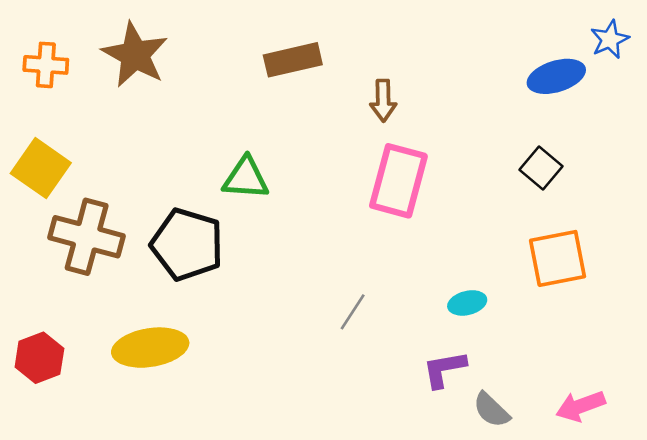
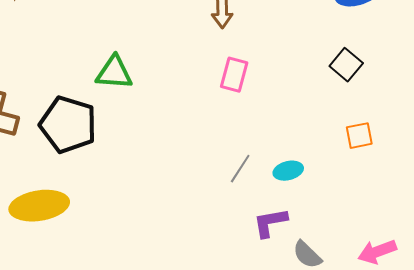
pink rectangle: (398, 181) -> (234, 75), size x0.6
orange square: (558, 258) -> (359, 136), size x0.6
gray line: (353, 312) -> (240, 169), moved

